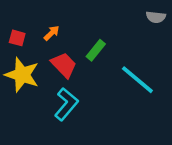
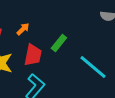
red trapezoid: (64, 65) -> (33, 55), turned 55

